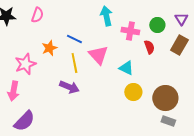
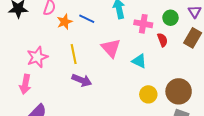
blue line: (74, 39) -> (87, 19), moved
orange star: (49, 48) -> (65, 22), moved
yellow line: (74, 63) -> (74, 54), moved
yellow circle: (133, 92) -> (148, 94), moved

